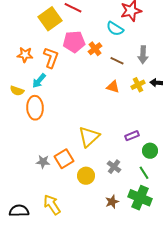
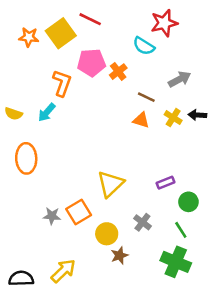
orange star: (25, 55) -> (29, 37), moved
gray arrow: (143, 55) -> (180, 79), turned -120
brown line: (117, 61) -> (146, 97), moved
yellow cross: (138, 85) -> (173, 118), turned -32
yellow semicircle: (17, 91) -> (13, 114), moved
orange ellipse: (35, 108) -> (26, 158), moved
brown star: (112, 202) -> (119, 255), moved
yellow arrow: (52, 205) -> (63, 271), turned 80

